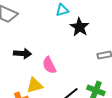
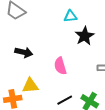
pink semicircle: (49, 65) -> (60, 66), moved

